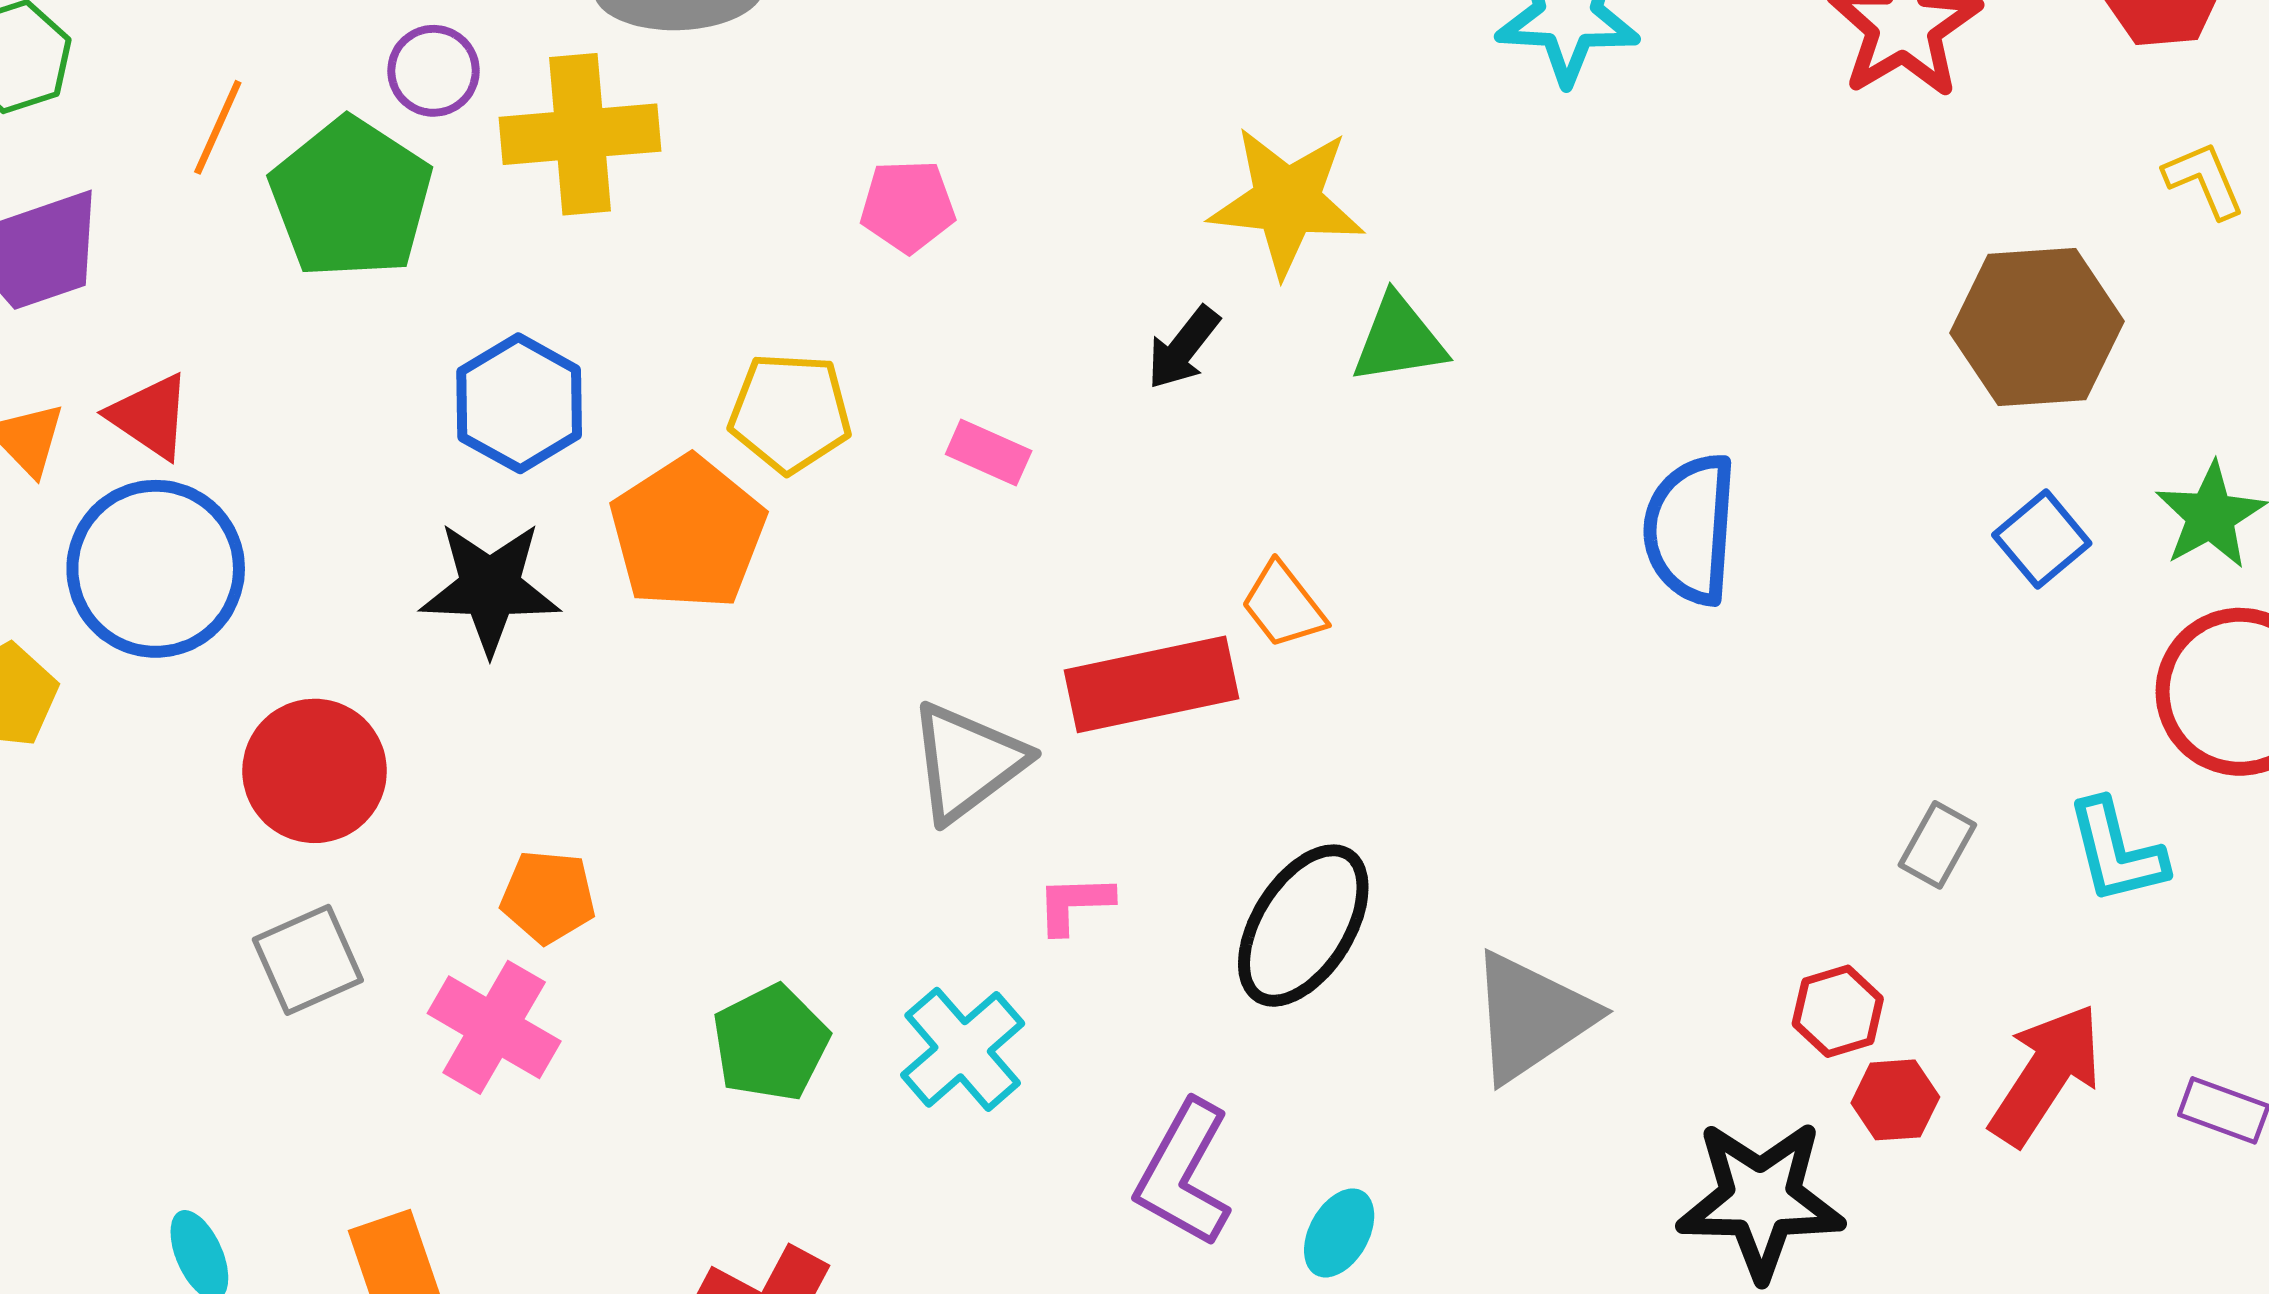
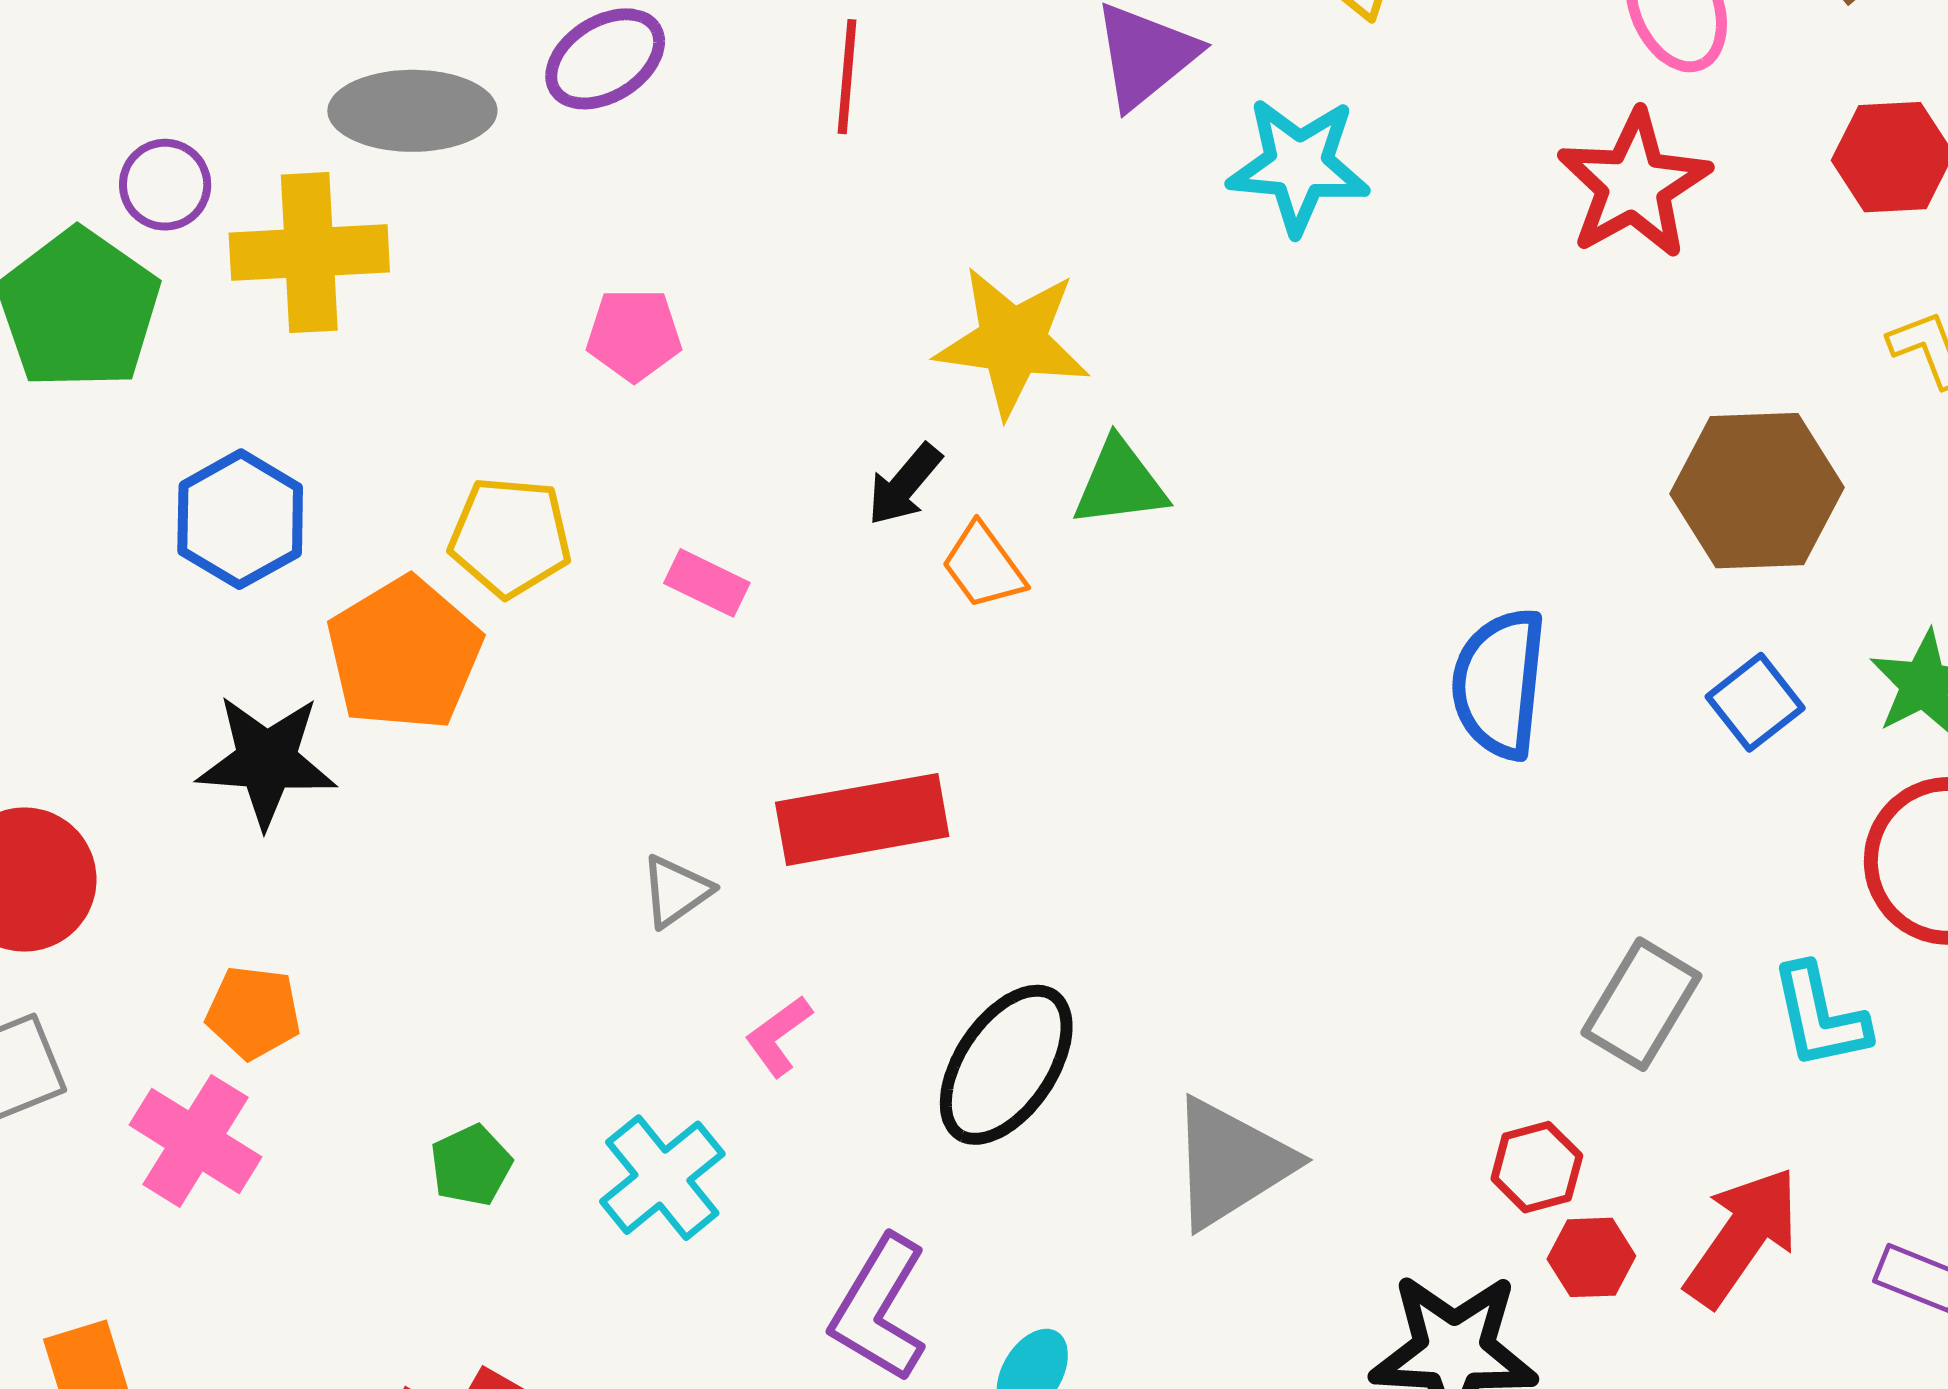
blue semicircle: (1690, 529) -> (1499, 684), moved
black star: (490, 588) -> (267, 761), moved
orange trapezoid: (1283, 605) -> (983, 566), moved
gray triangle: (967, 762) -> (676, 891), size x0.6
gray rectangle: (1937, 845) -> (1641, 1004), size x1.5
pink L-shape: (1074, 904) -> (778, 1036), turned -36
green pentagon: (771, 1043) -> (471, 1165), size x0.7

